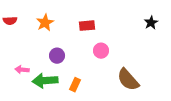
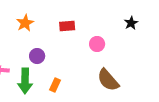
pink circle: (101, 51) -> (97, 44), moved
green arrow: (45, 81) -> (25, 81), turned -85

